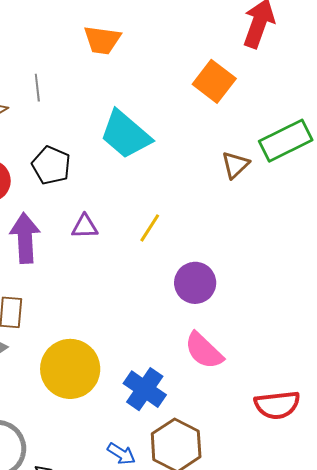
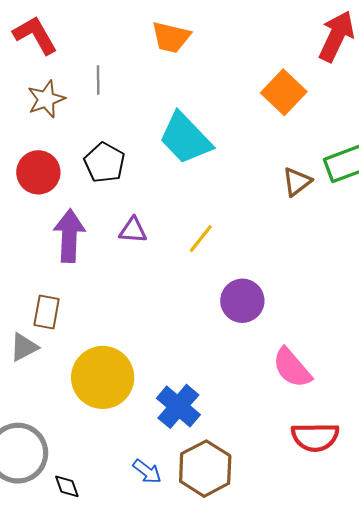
pink semicircle: (204, 351) -> (292, 368), moved

